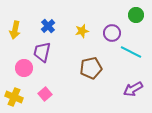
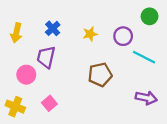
purple arrow: (133, 89) -> (146, 98), turned -138

